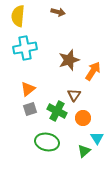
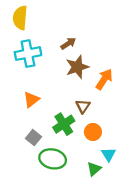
brown arrow: (58, 12) -> (68, 43), moved, turned -48
gray square: (30, 109) -> (34, 138), moved, turned -32
green cross: (57, 111) -> (64, 124), turned 30

